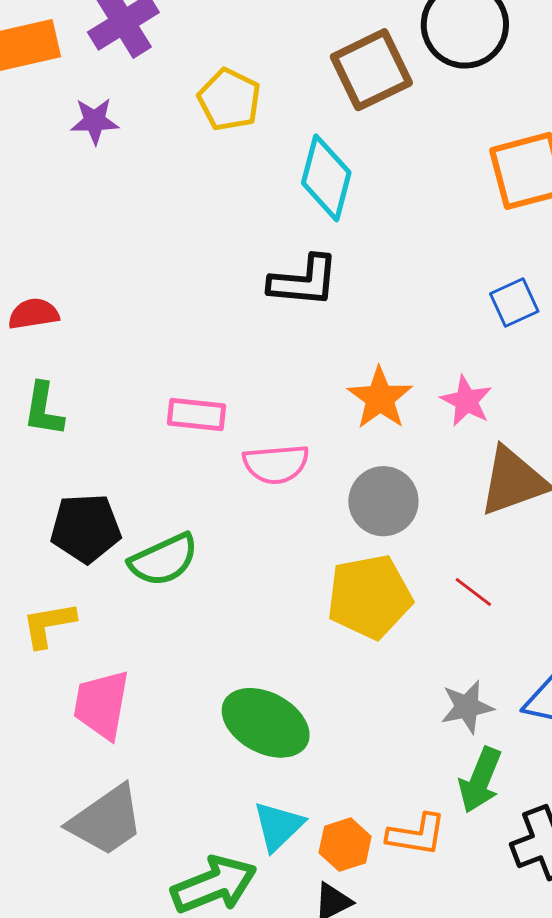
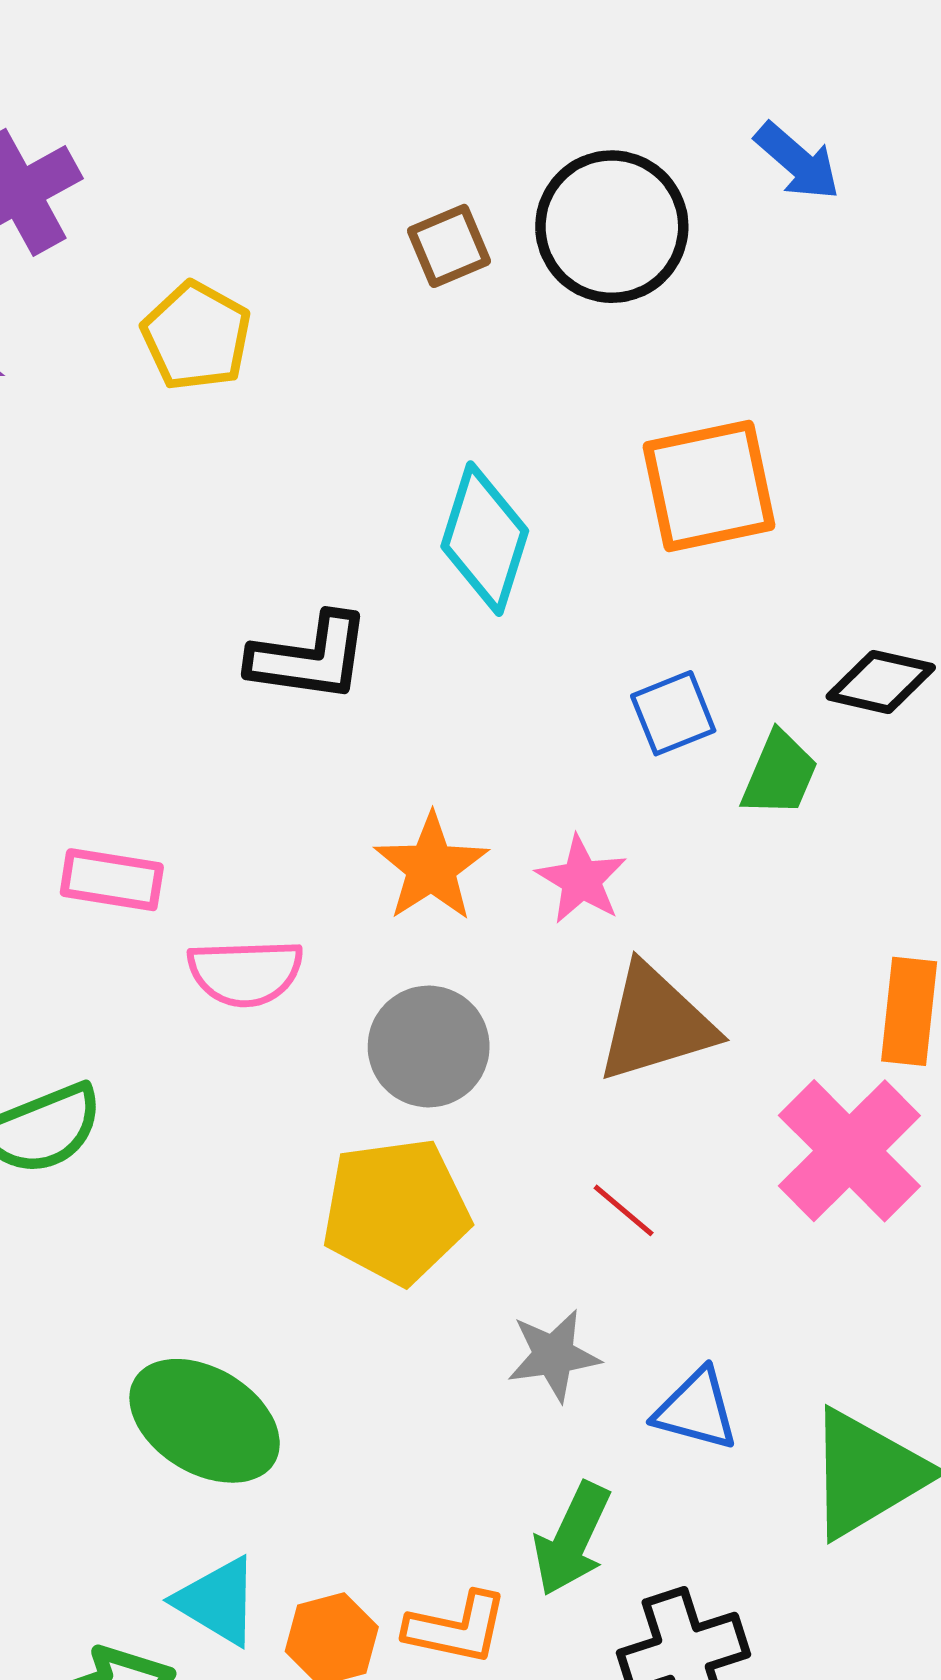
brown square: (371, 70) -> (449, 246), moved, size x0.6
cyan diamond: (326, 178) -> (485, 539), moved
red line: (473, 592) -> (624, 1210), moved
gray star: (467, 707) -> (554, 1355), moved
cyan triangle: (278, 826) -> (217, 1601), turned -48

